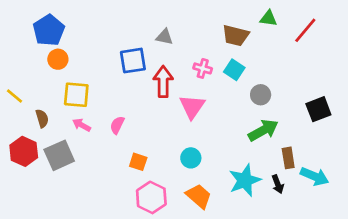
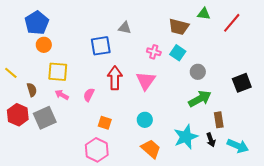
red arrow: (163, 82) -> (115, 78), moved
cyan arrow: (315, 176) -> (238, 146), moved
pink hexagon: (151, 197) -> (97, 150), moved

